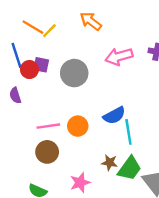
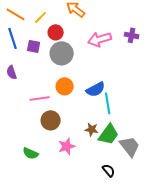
orange line: (33, 27) -> (16, 14), moved
red circle: (29, 70) -> (56, 32), moved
orange circle: (78, 126) -> (65, 86), moved
brown circle: (47, 152) -> (51, 120), moved

